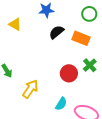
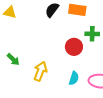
green cross: (90, 65) -> (92, 34), turned -32

